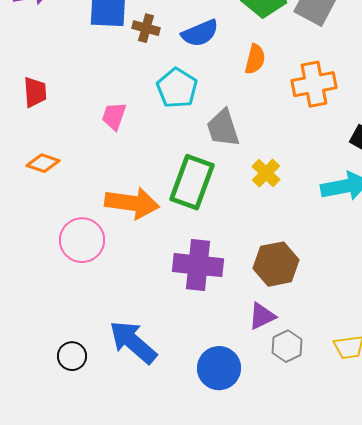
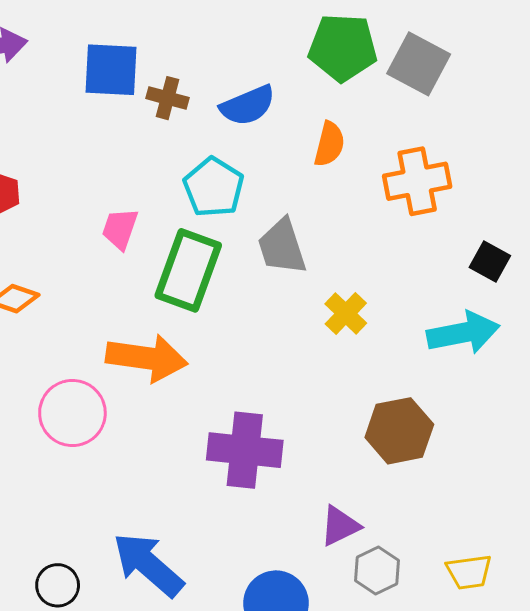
green rectangle: (192, 182) -> (188, 270), moved
brown hexagon: (276, 264) -> (399, 431), moved

